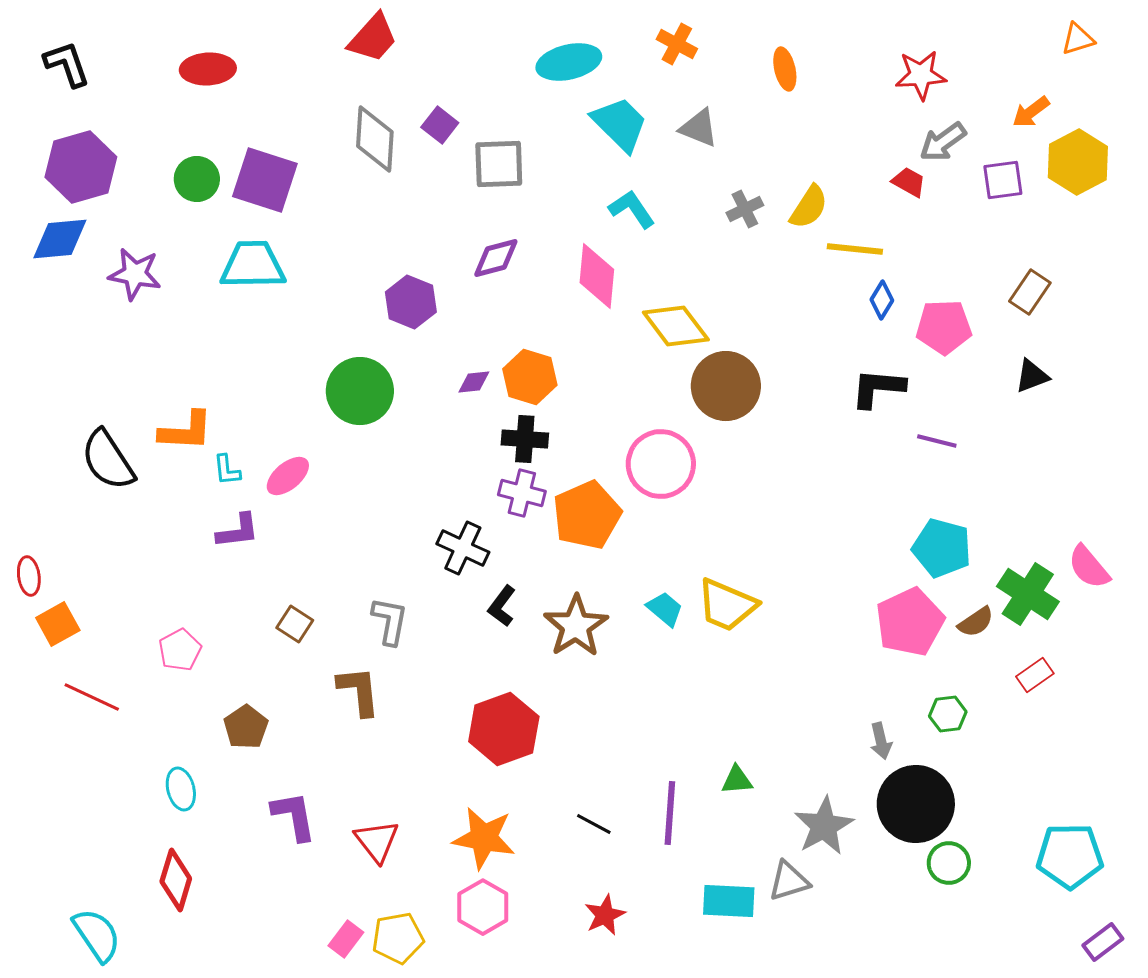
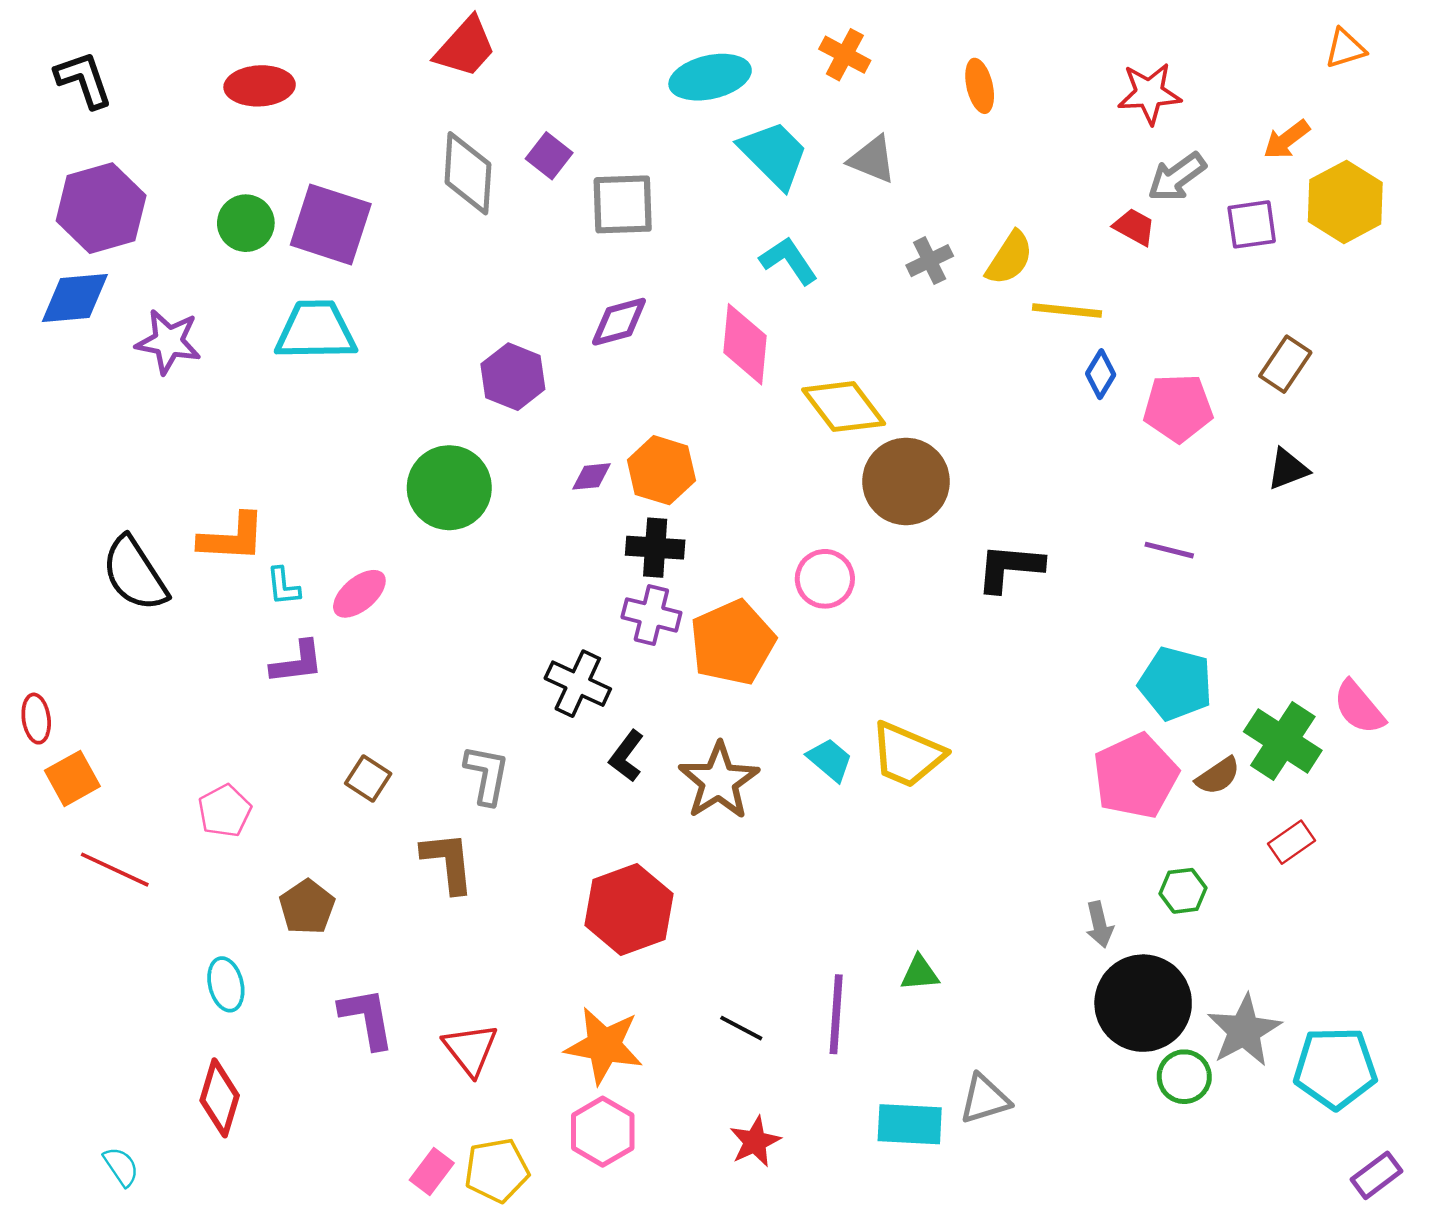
black L-shape: (878, 388) -> (1010, 568), moved
pink circle: (661, 464) -> (825, 579), size x0.7
gray star: (824, 826) -> (1244, 1031), moved
cyan semicircle: (97, 935) -> (121, 1167), size x0.6

